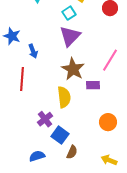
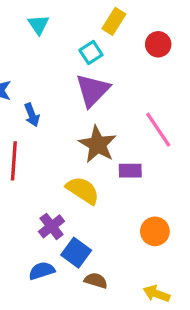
pink line: (110, 60) -> (158, 130), turned -65
yellow semicircle: (64, 97) -> (83, 190), turned -50
brown semicircle: (72, 152) -> (96, 281), turned -96
blue semicircle: (37, 156) -> (42, 271), moved

